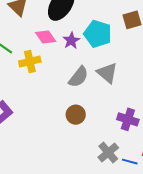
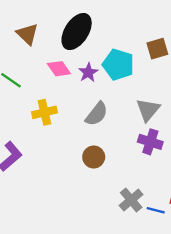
yellow cross: (30, 62) -> (45, 112), moved
gray triangle: (107, 73) -> (148, 110), moved, turned 30
purple cross: (128, 119) -> (150, 142), moved

